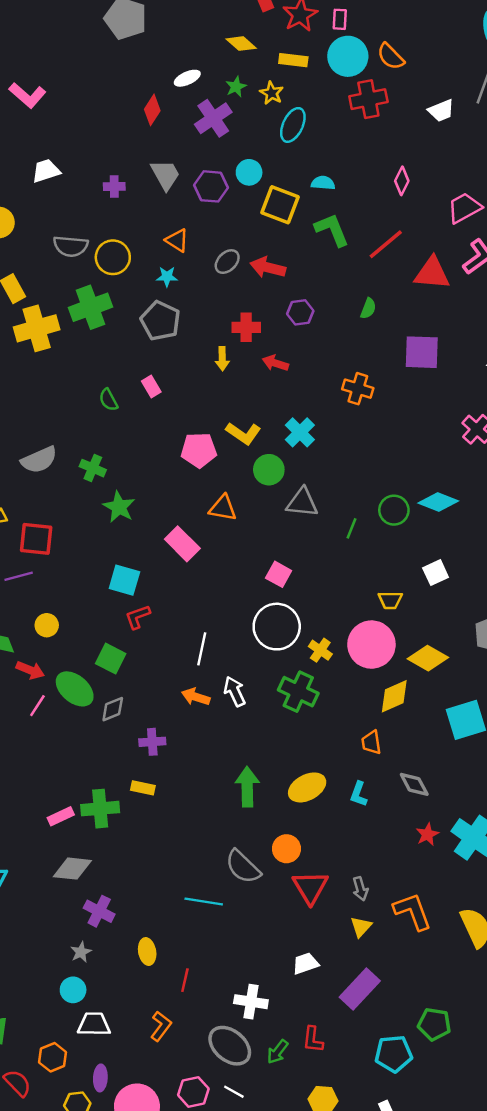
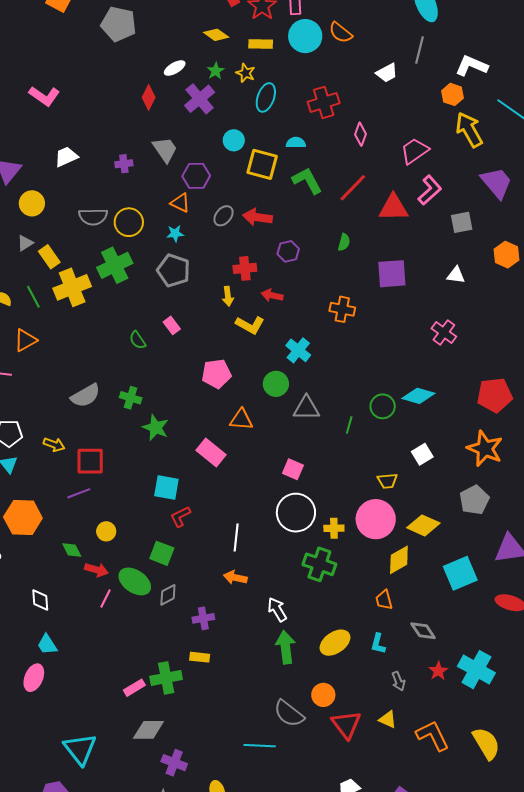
red cross: (368, 99) -> (324, 102), moved
purple hexagon: (211, 186) -> (196, 176), moved
yellow L-shape: (243, 433) -> (250, 325), moved
yellow cross: (320, 650) -> (334, 528), turned -30
white arrow: (235, 691) -> (277, 609), moved
gray arrow: (360, 889) -> (398, 681), moved
yellow triangle: (361, 927) -> (388, 719), moved, turned -42

